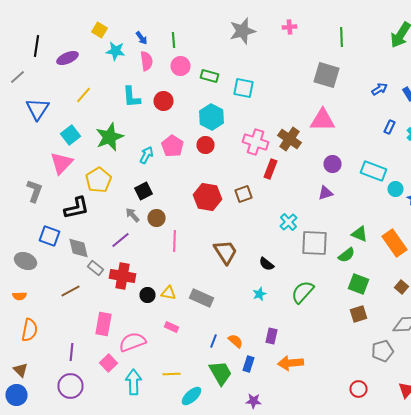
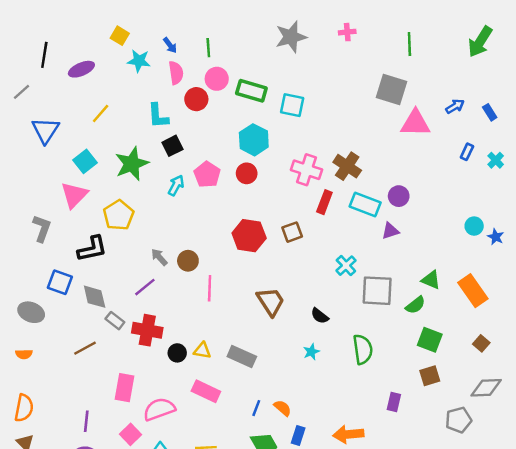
green rectangle: (210, 76) -> (251, 91), size x1.4
red circle: (164, 101) -> (196, 99), moved
pink triangle: (322, 120) -> (415, 123), moved
cyan rectangle: (374, 171) -> (365, 204), moved
black square: (144, 191) -> (172, 146), moved
green semicircle: (302, 292) -> (363, 349), turned 130
pink rectangle: (172, 327) -> (206, 391), size x1.6
orange semicircle: (30, 330) -> (24, 408), moved
purple rectangle: (272, 336) -> (394, 402), moved

